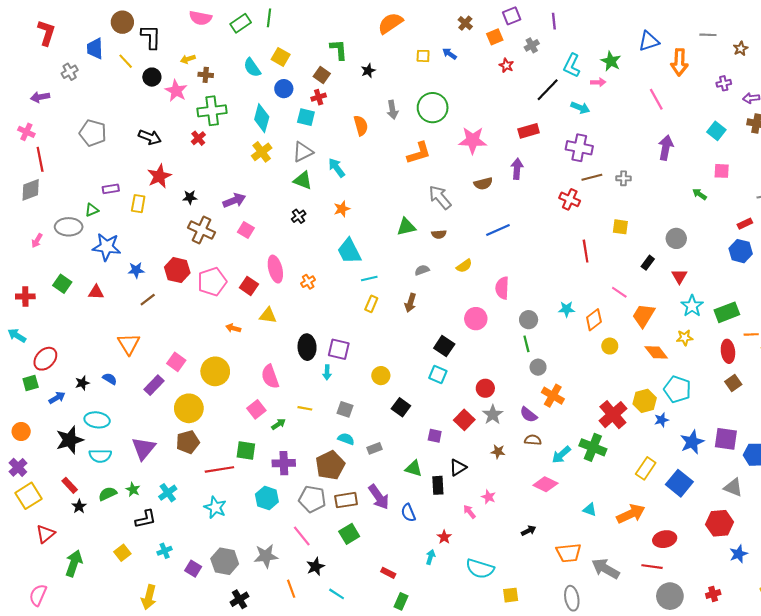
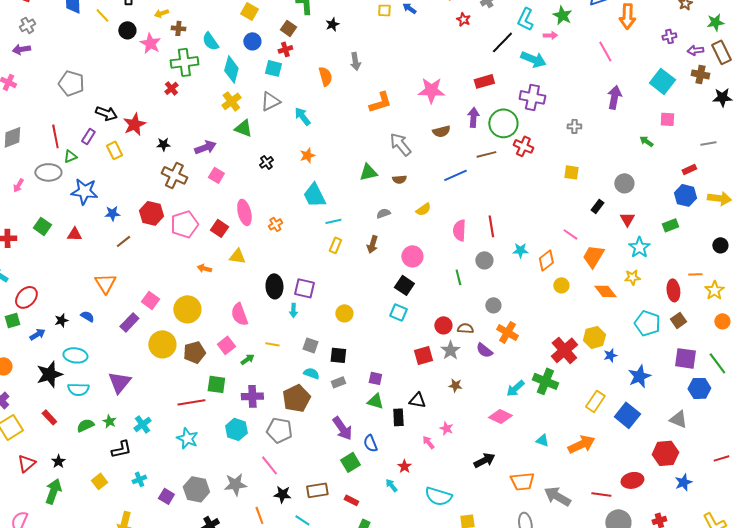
cyan semicircle: (252, 68) -> (210, 41), moved
gray cross: (70, 72) -> (27, 25), moved
green circle: (433, 108) -> (503, 123), moved
cyan arrow: (580, 108) -> (533, 59), size x1.4
cyan square: (716, 131) -> (662, 81), size x1.4
black arrow: (150, 137) -> (106, 113), moved
red line: (40, 159) -> (55, 136), moved
brown line: (592, 177) -> (486, 154), moved
green triangle: (303, 180) -> (243, 128), moved
purple rectangle: (111, 189) -> (88, 136), turned -49
yellow rectangle: (138, 204) -> (114, 150), turned -36
red line: (586, 251) -> (491, 226), moved
green rectangle: (727, 312) -> (670, 225), moved, size x0.7
pink circle: (476, 319) -> (412, 256), moved
green line: (526, 344) -> (458, 277), moved
cyan pentagon: (677, 389) -> (647, 323), moved
black square: (401, 407) -> (338, 355), moved, turned -30
red square: (464, 420) -> (423, 355), turned 30
purple square: (435, 436) -> (375, 378), moved
purple square: (726, 439) -> (685, 358), moved
brown semicircle: (533, 440) -> (465, 328), moved
brown pentagon: (188, 442) -> (194, 352), moved
black triangle: (458, 467) -> (417, 400), turned 42
brown rectangle: (346, 500) -> (317, 490), moved
black star: (79, 506) -> (58, 461), moved
black arrow: (529, 531) -> (484, 460), size x1.5
green square: (349, 534) -> (350, 462), moved
red ellipse: (665, 539) -> (632, 480), moved
cyan arrow: (430, 557) -> (391, 485), turned -56
black star: (315, 567) -> (282, 494), turned 30

